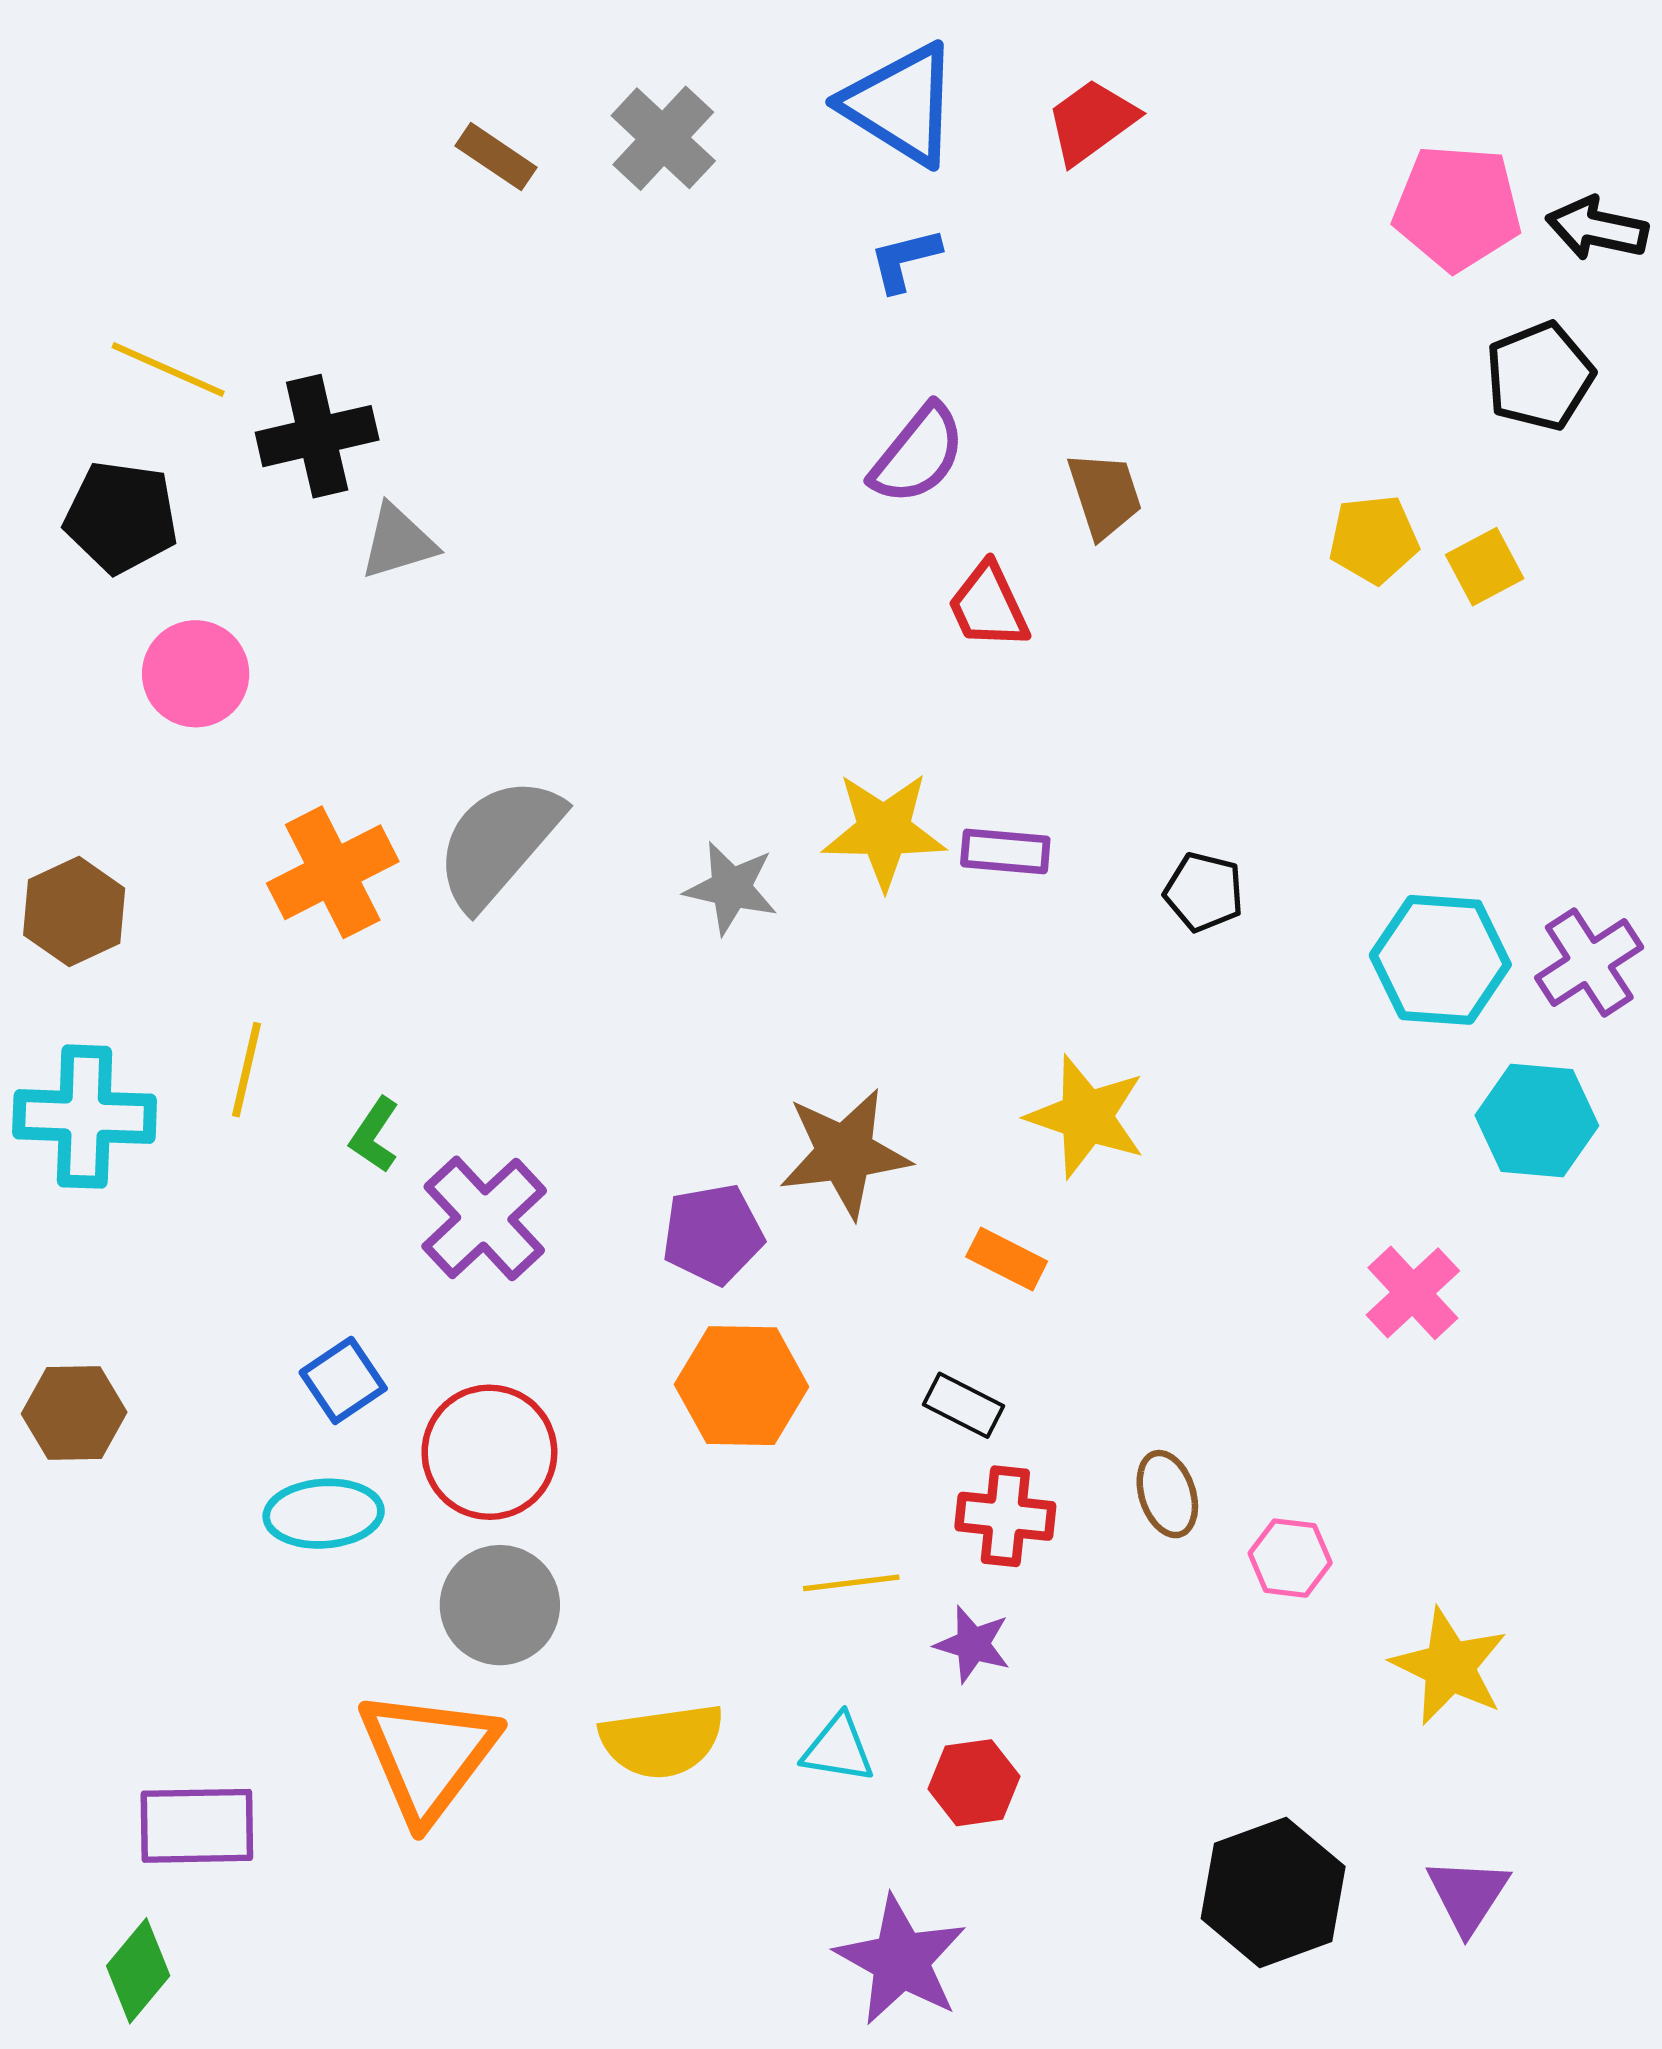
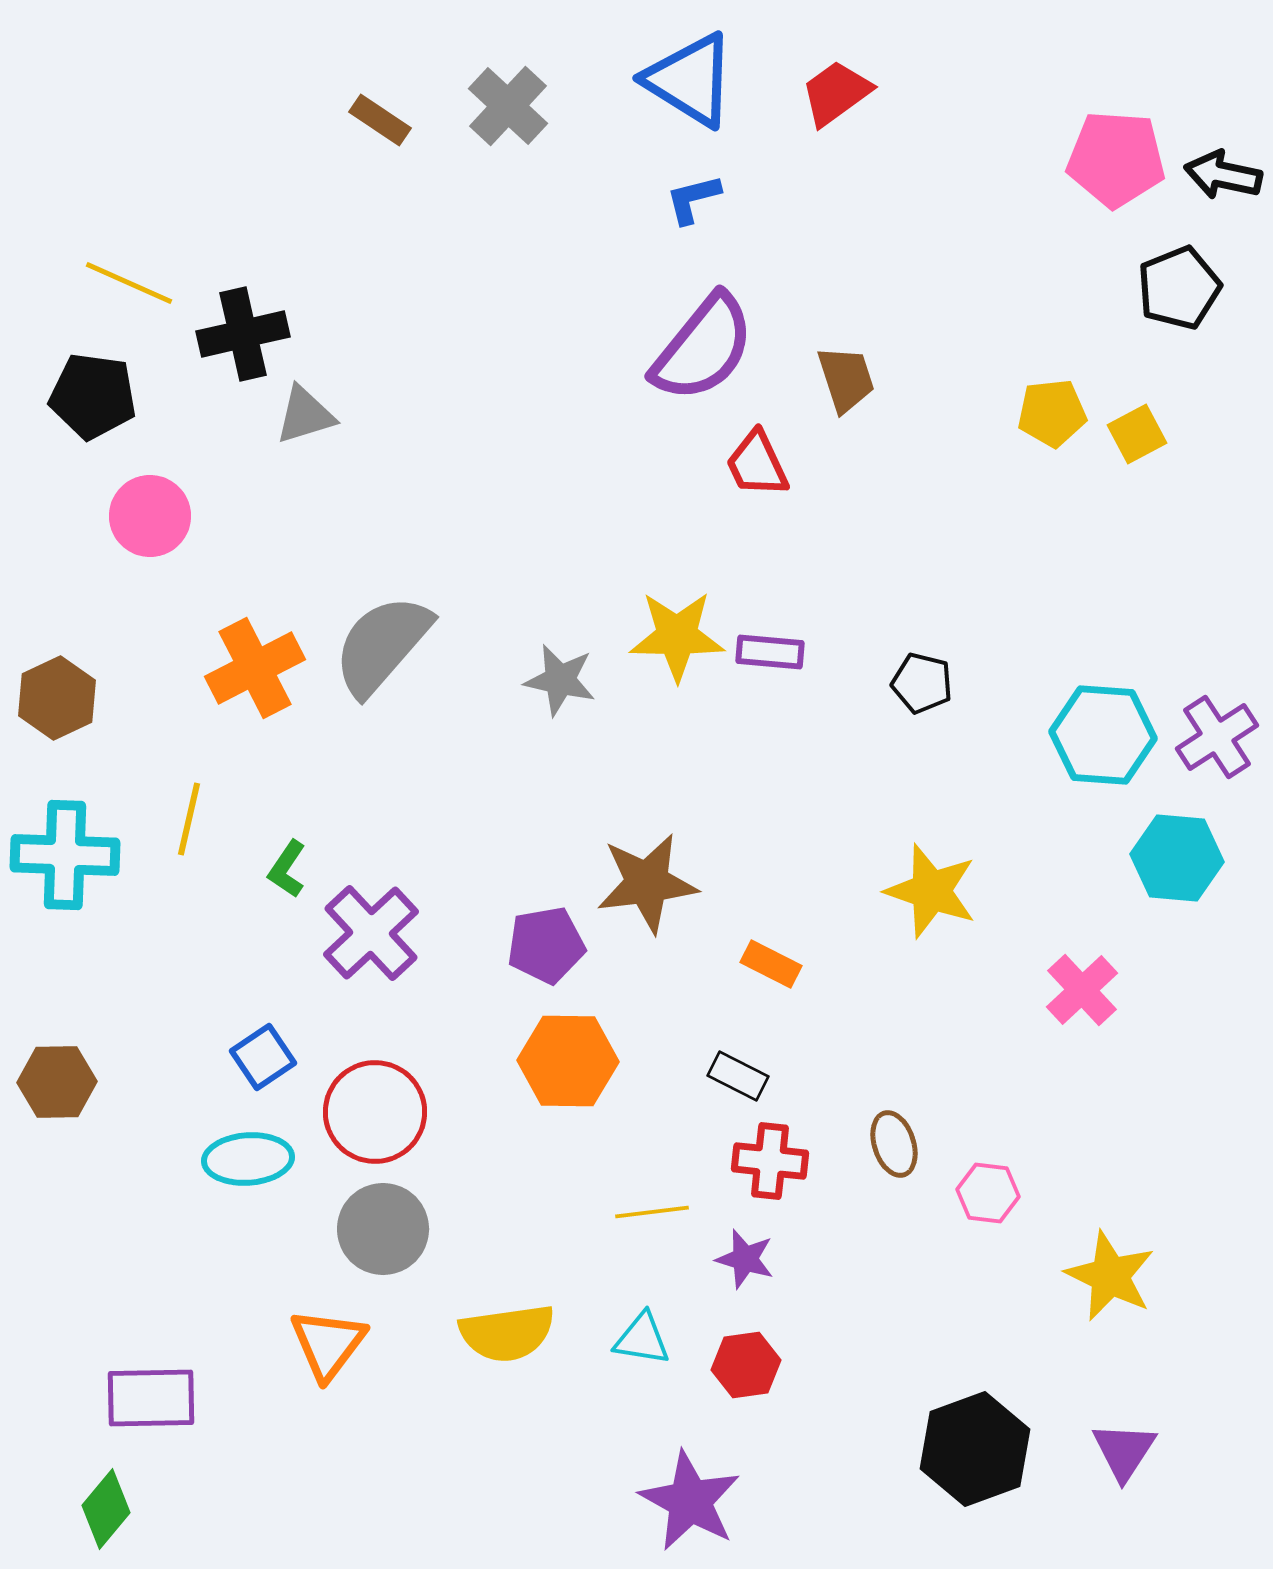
purple semicircle: (918, 454) -> (703, 348), size x1.4
yellow star: (1086, 1117) -> (931, 891), moved
orange triangle: (428, 1755) -> (328, 1344), size x0.7

